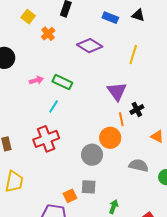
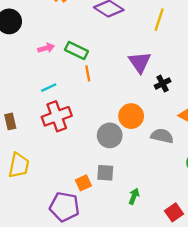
cyan line: (54, 107) -> (49, 88), moved, turned 32
orange line: (121, 119) -> (88, 73), moved
gray semicircle: (139, 165) -> (162, 136), moved

